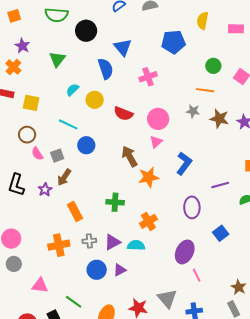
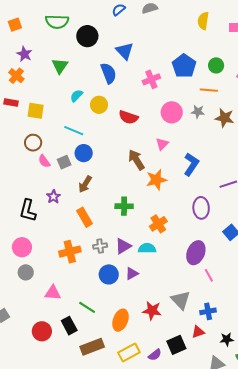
blue pentagon: (173, 42) -> (184, 66), moved, turned -30
pink circle: (158, 119) -> (172, 112), moved
blue circle: (86, 145) -> (84, 153), moved
brown arrow: (64, 177) -> (85, 184), moved
black L-shape: (16, 185) -> (28, 210), moved

